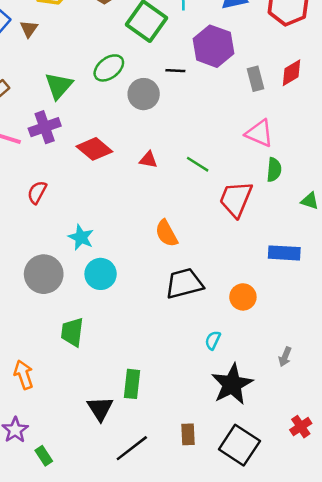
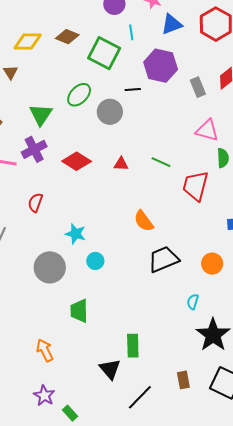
cyan circle: (101, 274) -> (95, 261), size x0.7

